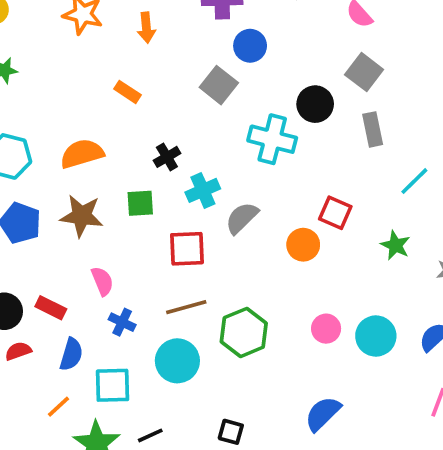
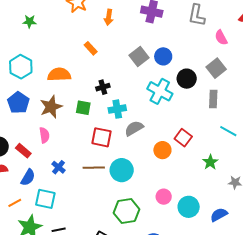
blue circle: (250, 46) -> (163, 56), moved
cyan line: (414, 181) -> (228, 131), turned 60
brown star: (82, 216) -> (51, 107), turned 30
pink semicircle: (102, 281) -> (44, 135), moved
green hexagon: (244, 332) -> (127, 211), moved
cyan circle: (177, 361) -> (122, 170), moved

